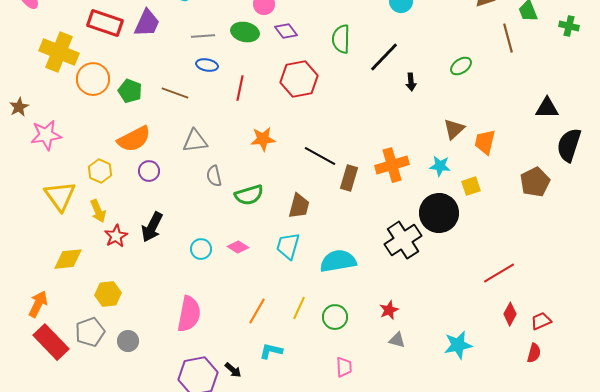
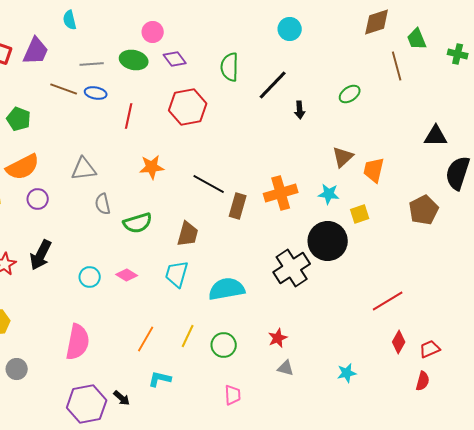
brown line: (175, 93) -> (64, 89), moved
cyan star: (458, 345) -> (347, 373), size x0.7

